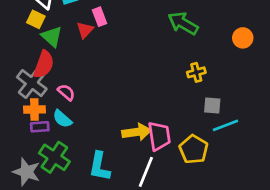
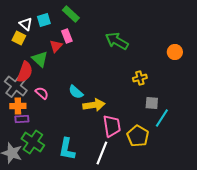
green arrow: (183, 23) -> (117, 41), moved
green triangle: (52, 37) -> (40, 59), moved
cyan semicircle: (62, 119) -> (76, 92), moved
cyan line: (225, 125) -> (162, 118), turned -36
yellow arrow: (137, 132) -> (94, 105), moved

